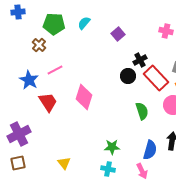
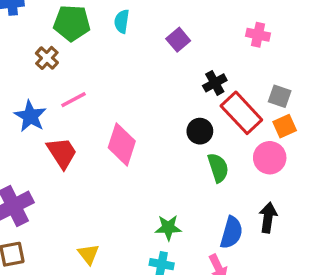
cyan semicircle: (84, 23) -> (122, 21), turned -32
black circle: (128, 76) -> (200, 131), moved

